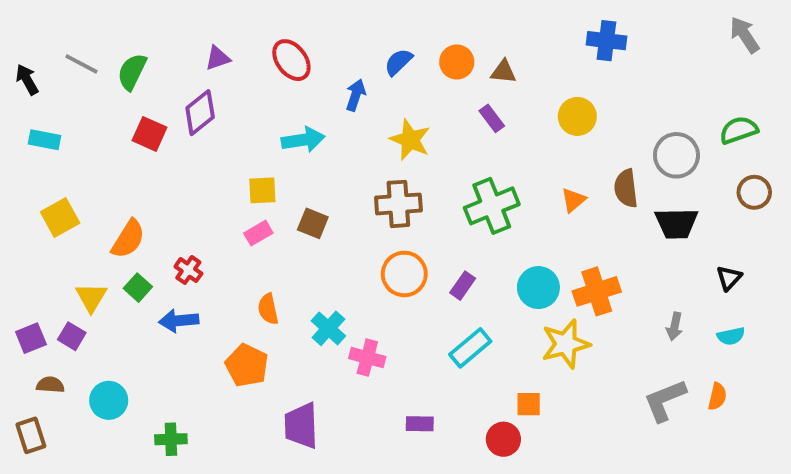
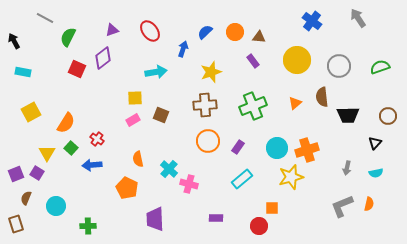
gray arrow: (745, 35) -> (358, 18), moved
blue cross: (606, 41) -> (312, 21), turned 30
gray line: (81, 64) -> (45, 18), moved
yellow circle: (577, 116) -> (297, 60), size x1.4
yellow star: (410, 140) -> (211, 72), turned 30
gray circle: (676, 155) -> (339, 66), moved
brown circle: (754, 192) -> (388, 116), moved
brown semicircle: (50, 385) -> (26, 198), turned -72

